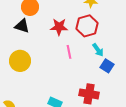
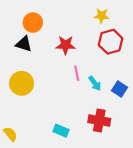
red hexagon: (87, 26) -> (111, 42), moved
cyan arrow: (98, 50) -> (95, 83), moved

